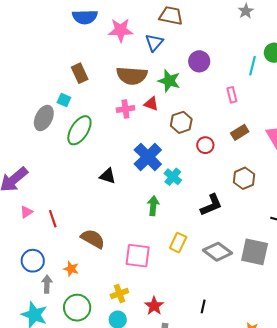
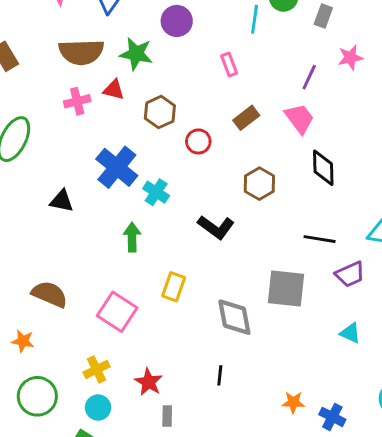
black L-shape: (211, 205) -> (216, 227), turned 65
gray diamond: (218, 252) -> (234, 317), moved, turned 48
pink square: (138, 256) -> (117, 312), turned 32

